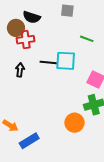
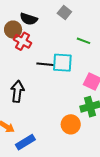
gray square: (67, 11) -> (64, 13), turned 32
red cross: (26, 40) -> (22, 41), turned 36
black arrow: (20, 70) -> (17, 91), moved, size x1.5

